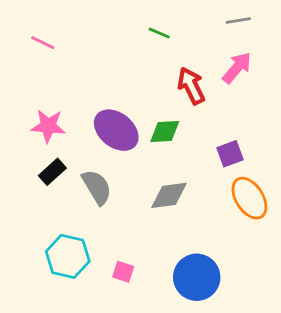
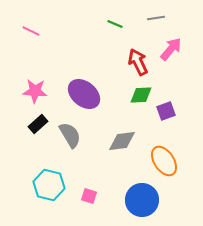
gray line: (238, 21) -> (156, 18), moved
green diamond: (165, 132) -> (141, 95), moved
orange ellipse: (249, 198) -> (164, 161), moved

